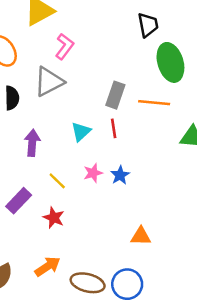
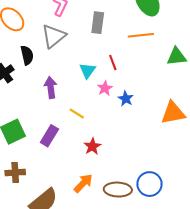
gray rectangle: (115, 95) -> (98, 23), moved
pink star: (93, 173) -> (105, 88), moved
red star: (54, 218) -> (92, 146), moved, turned 30
orange triangle: (141, 236) -> (173, 113), moved, size x1.5

